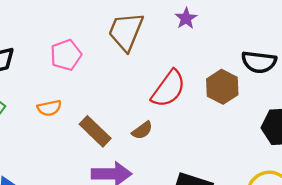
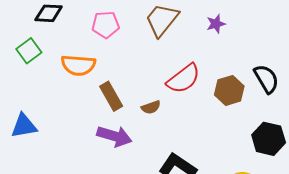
black semicircle: (259, 62) -> (266, 79), turned -144
orange semicircle: (49, 108) -> (78, 65), size x1.6

